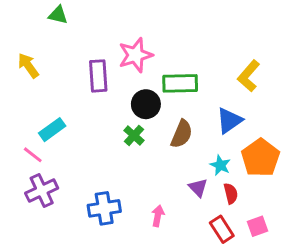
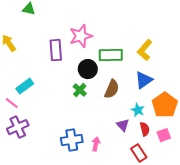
yellow L-shape: (249, 76) -> (145, 50), moved
blue cross: (104, 208) -> (72, 140), moved
pink square: (258, 226) -> (164, 135), moved

